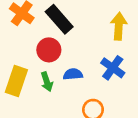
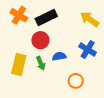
black rectangle: (59, 19) -> (46, 17), turned -70
yellow arrow: (119, 26) -> (90, 19), turned -54

